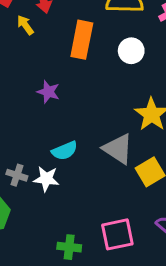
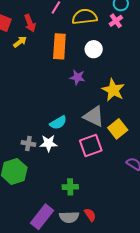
yellow arrow: (25, 25) -> (20, 42), turned 96
purple star: (48, 92) -> (77, 77), moved
pink square: (117, 234) -> (91, 146), moved

